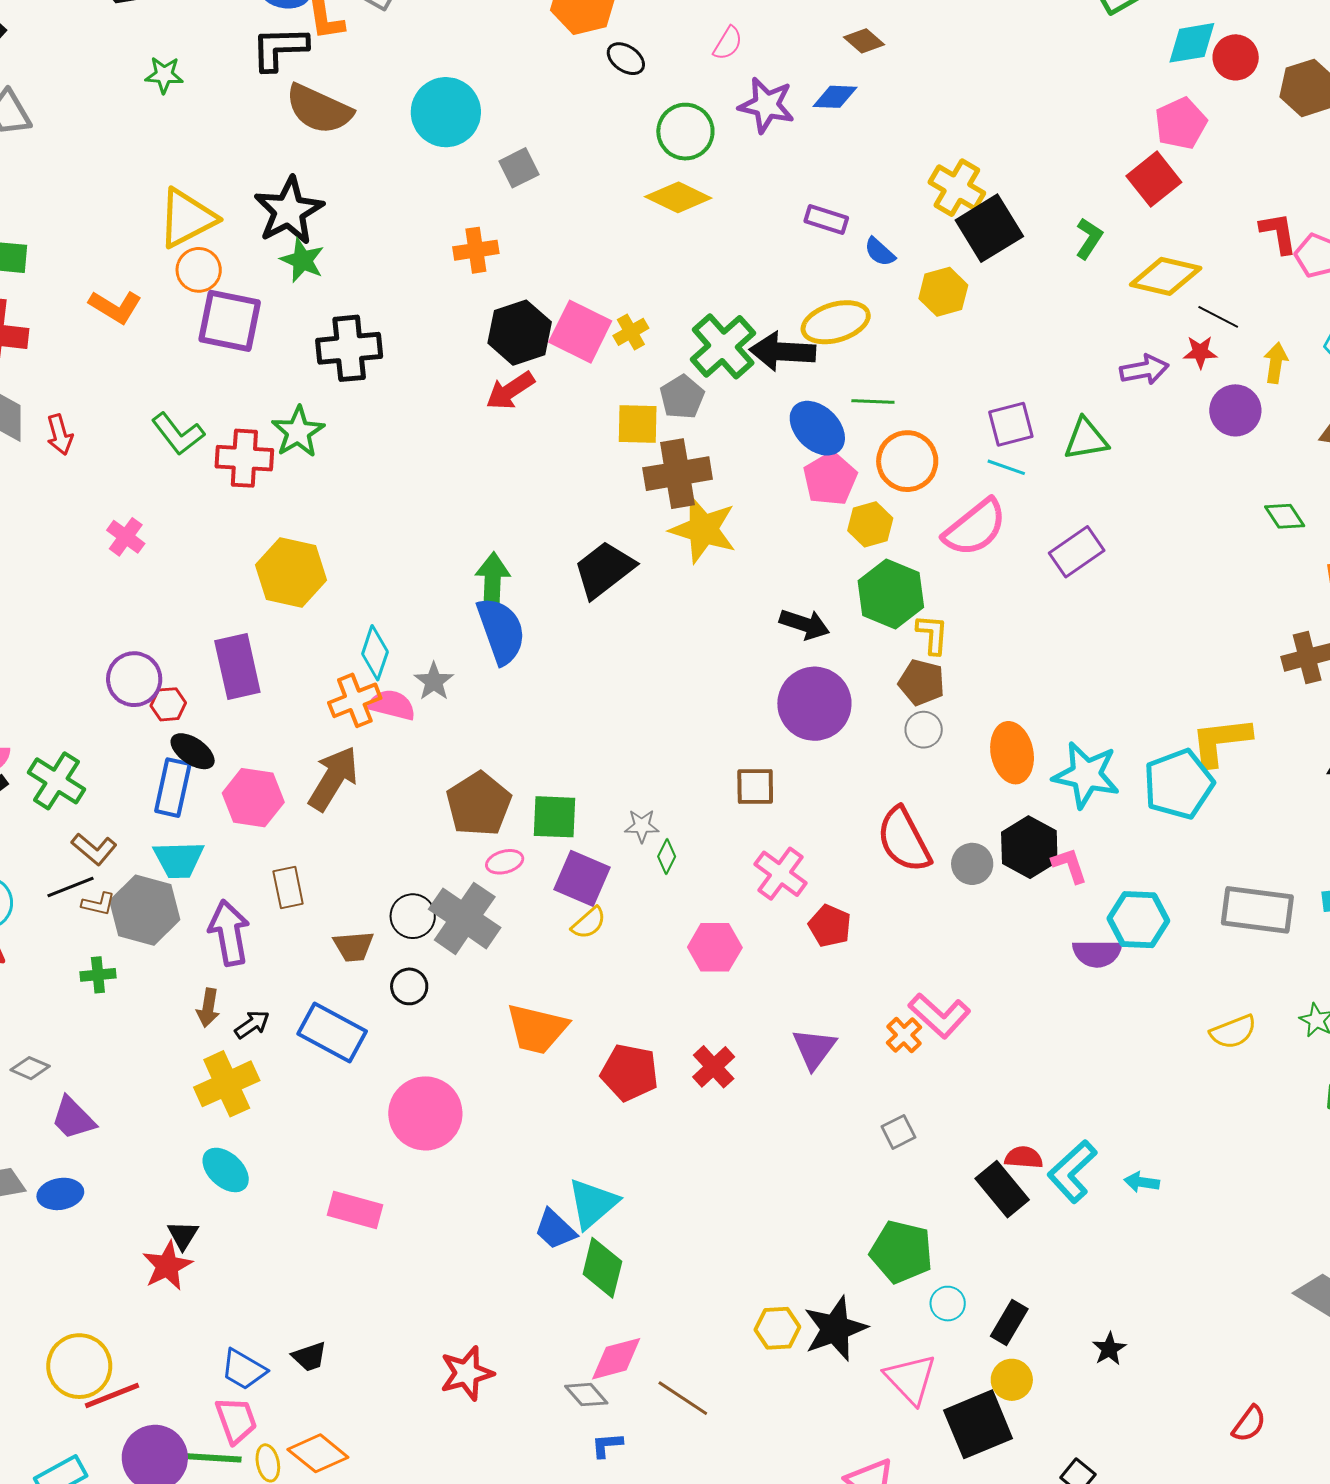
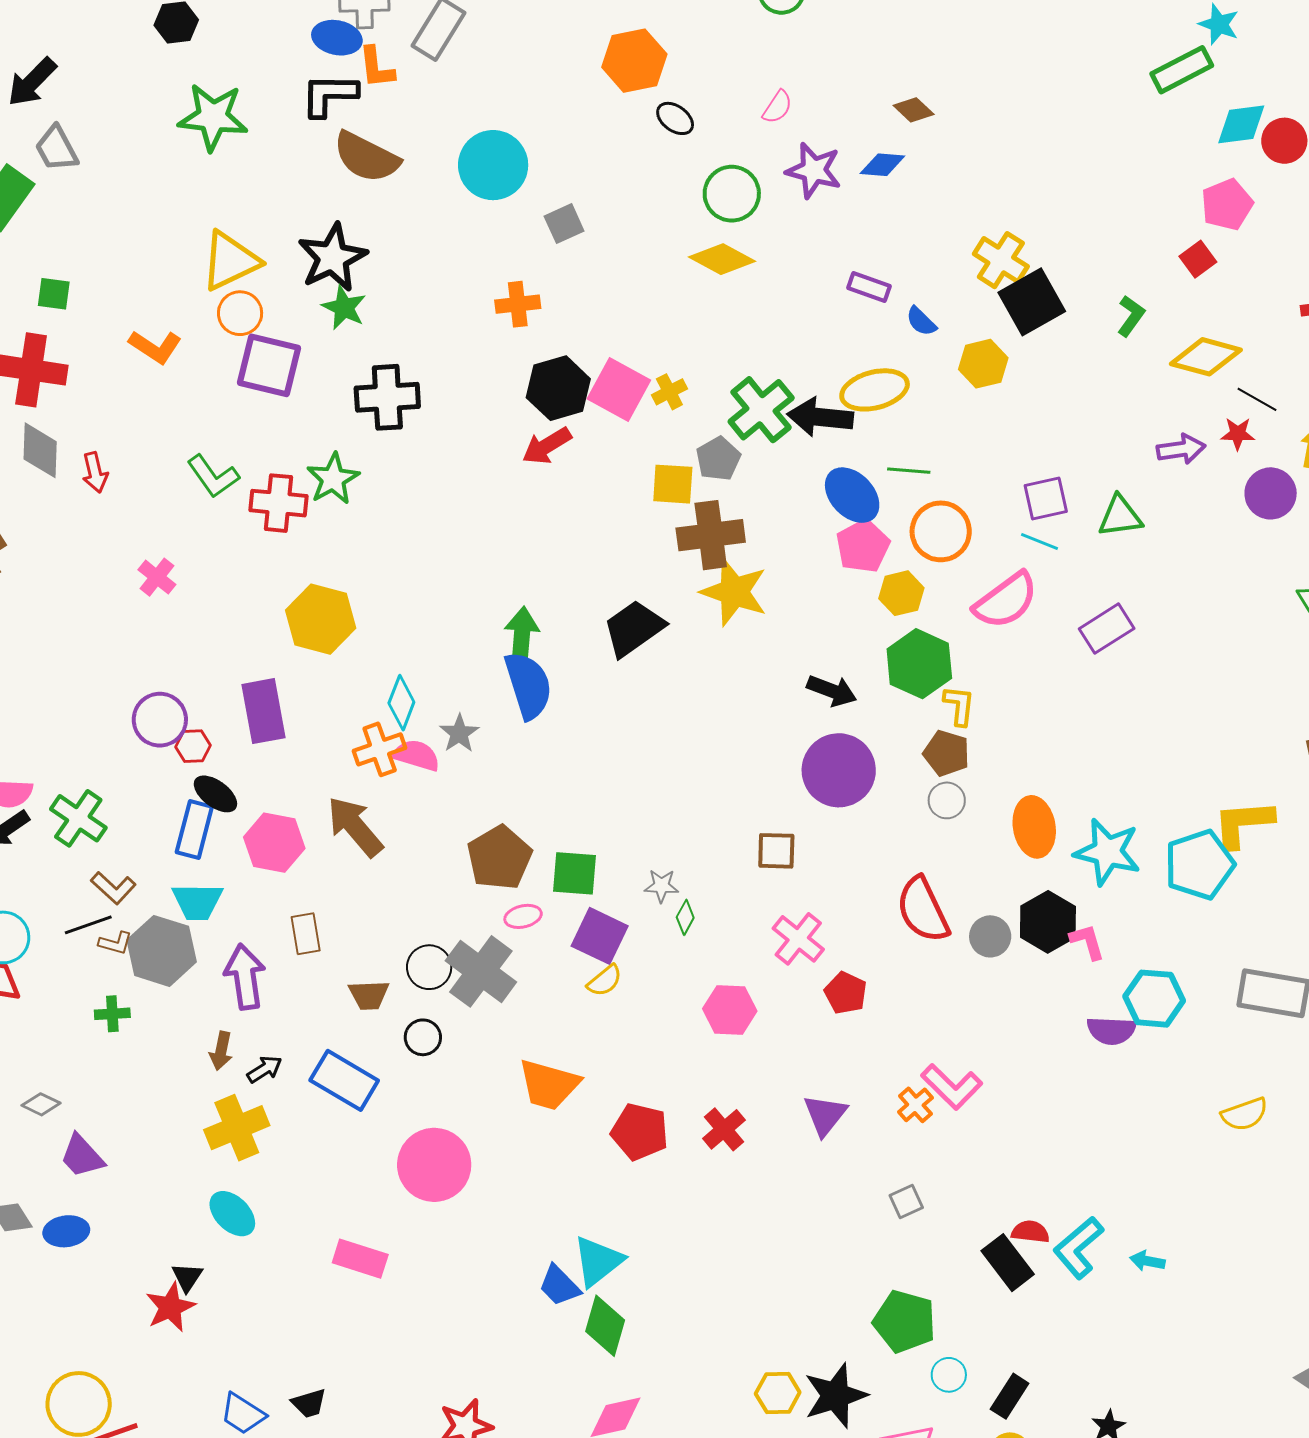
green star: (164, 75) -> (213, 117), size x1.8
red square: (1154, 179) -> (1198, 259), size x0.7
brown arrow: (333, 778) -> (355, 827), turned -74

